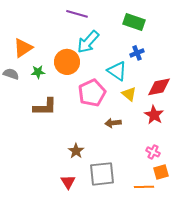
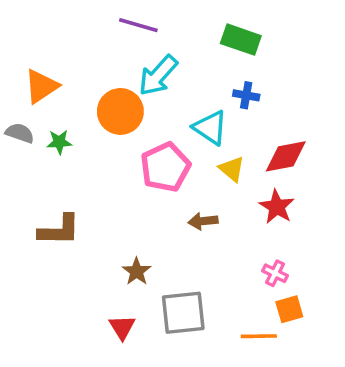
blue cross: (137, 53) -> (246, 95), turned 32
green star: (38, 72) -> (59, 142), moved
brown L-shape: (45, 107) -> (59, 230), moved

